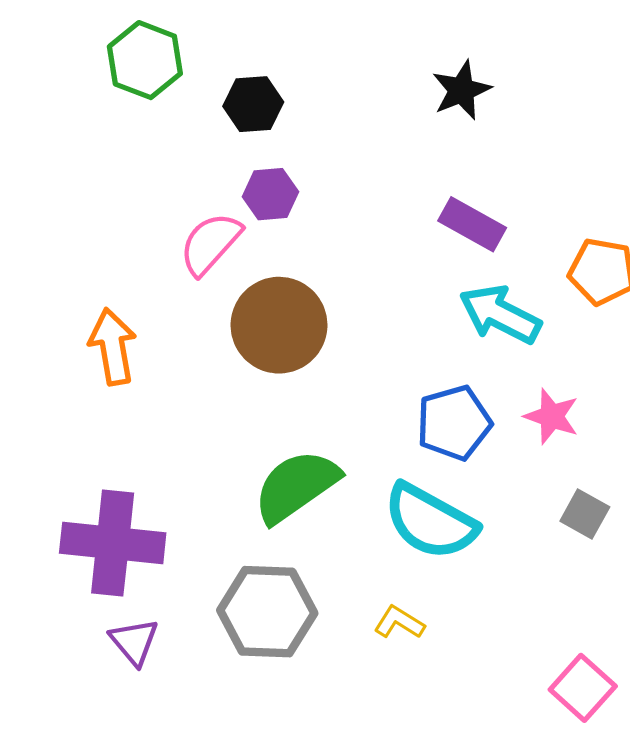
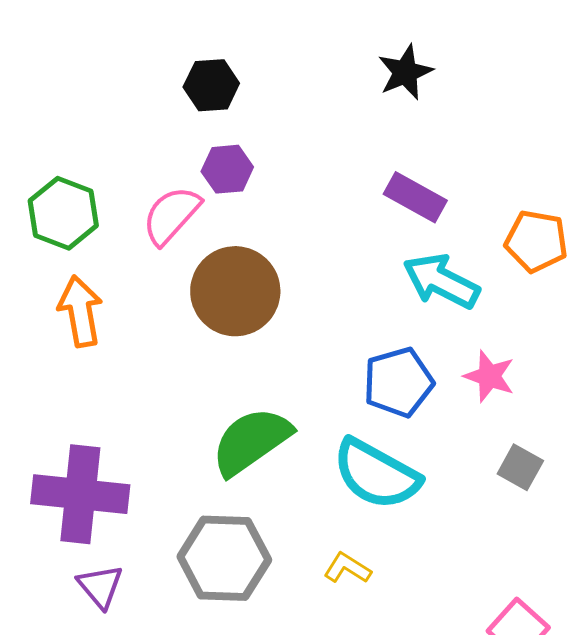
green hexagon: (145, 60) -> (63, 213), moved

